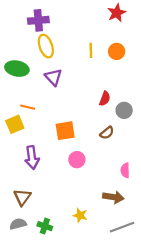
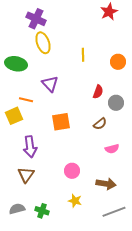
purple cross: (38, 20) -> (36, 19), turned 30
yellow line: (91, 50) -> (83, 55), moved
orange circle: (117, 51) -> (118, 62), moved
purple triangle: (53, 77) -> (50, 84), moved
pink circle: (77, 160) -> (72, 171), moved
pink semicircle: (125, 170) -> (112, 149), moved, turned -104
brown triangle: (22, 197) -> (26, 175), moved

